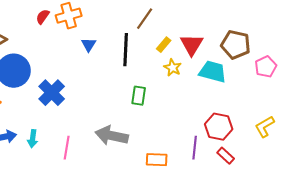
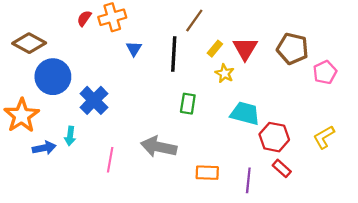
cyan trapezoid: (213, 72) -> (245, 113), moved
cyan arrow: (33, 139) -> (70, 136), moved
purple line: (195, 148) -> (248, 180), moved

